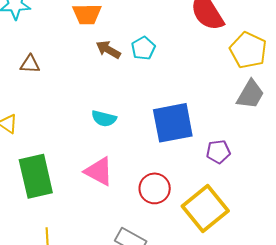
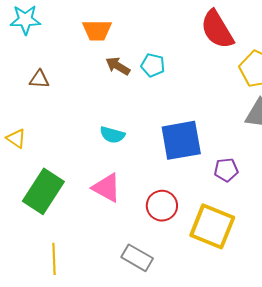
cyan pentagon: (143, 48) -> (153, 65), turned -30
green rectangle: (36, 176) -> (43, 191), turned 45
yellow square: (205, 208) -> (212, 226), turned -30

